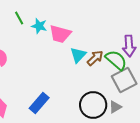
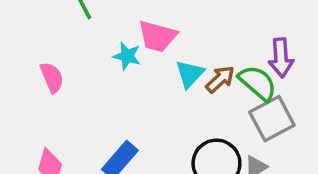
cyan star: (39, 26) -> (127, 56), moved

